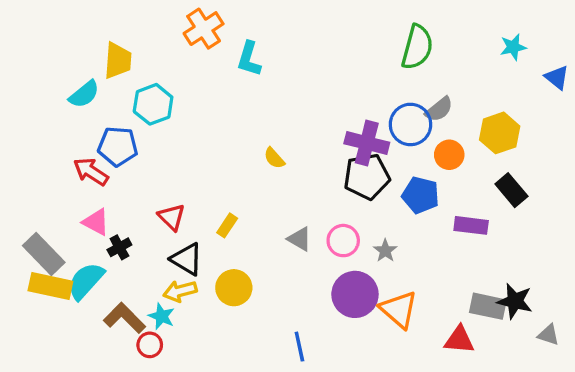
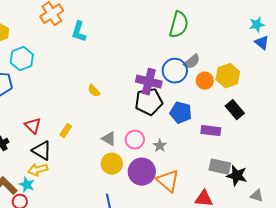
cyan star: (513, 47) -> (257, 25), moved
orange circle: (449, 155) -> (205, 81), moved
yellow circle: (234, 288) -> (112, 164), moved
gray rectangle: (488, 306) -> (220, 167), moved

